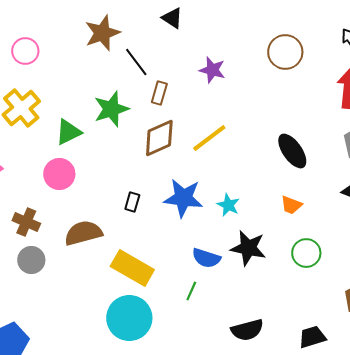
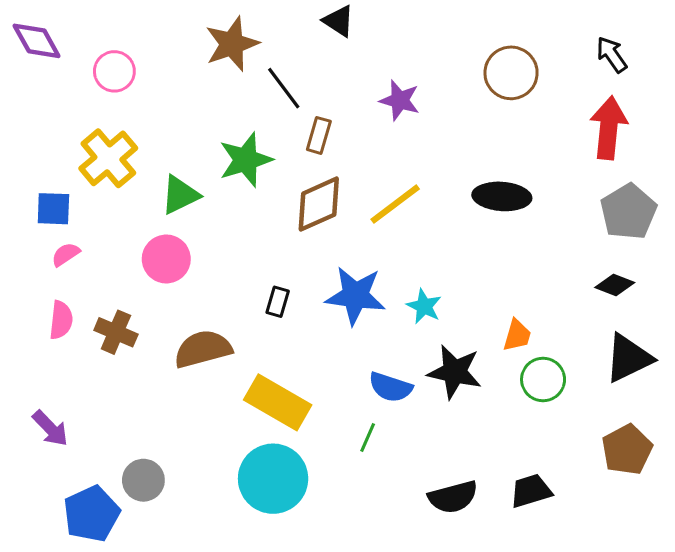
black ellipse: (292, 151) -> (502, 196), moved, turned -51
orange trapezoid: (291, 205) -> (517, 335), moved, turned -95
gray circle: (31, 260) -> (143, 480), moved
black trapezoid: (312, 337) -> (531, 491), moved

